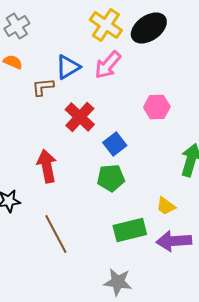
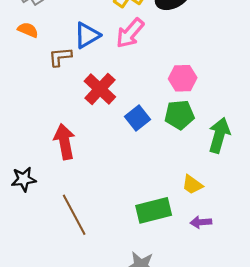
green pentagon: (111, 178) -> (179, 115), moved
purple arrow: (174, 241) -> (201, 222), size x0.6

